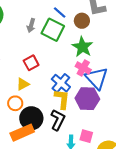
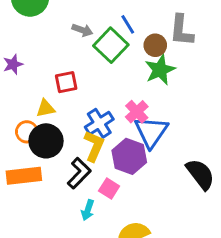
gray arrow: (31, 25) -> (82, 30), turned -104
green star: (82, 47) -> (160, 70), moved
black circle: (31, 118) -> (46, 141), moved
pink square: (86, 136) -> (109, 189), moved

